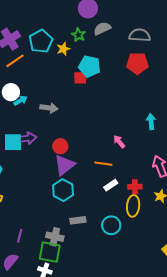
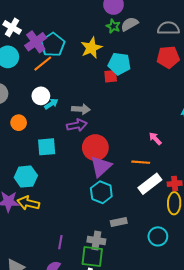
green star: (79, 35) -> (113, 26), moved
cyan pentagon: (41, 41) -> (53, 45), moved
yellow star: (63, 49) -> (91, 48), size x1.5
purple arrow: (27, 138) -> (77, 125), moved
red circle: (60, 146) -> (95, 148), size x1.6
white rectangle: (111, 185) -> (150, 184), size x1.6
cyan circle: (111, 225) -> (158, 236), moved

